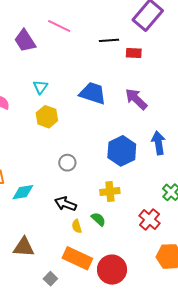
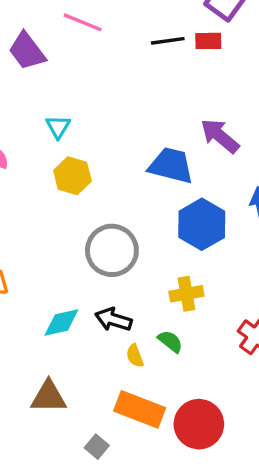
red rectangle: (134, 53) -> (208, 41), moved
blue trapezoid: (93, 93) -> (171, 165), moved
gray circle: (67, 163) -> (112, 250), size x1.8
cyan diamond: (23, 192) -> (61, 322), moved

